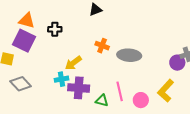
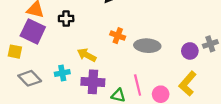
yellow arrow: (73, 63) -> (87, 55), turned 66
purple circle: (177, 63) -> (190, 51), moved
cyan cross: (62, 79) -> (62, 73), moved

